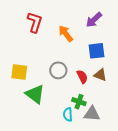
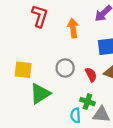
orange arrow: (66, 33) -> (73, 28), turned 30
green triangle: (35, 94) -> (40, 94), turned 50

